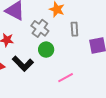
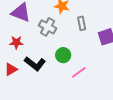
green circle: (46, 50) -> (63, 55), moved

